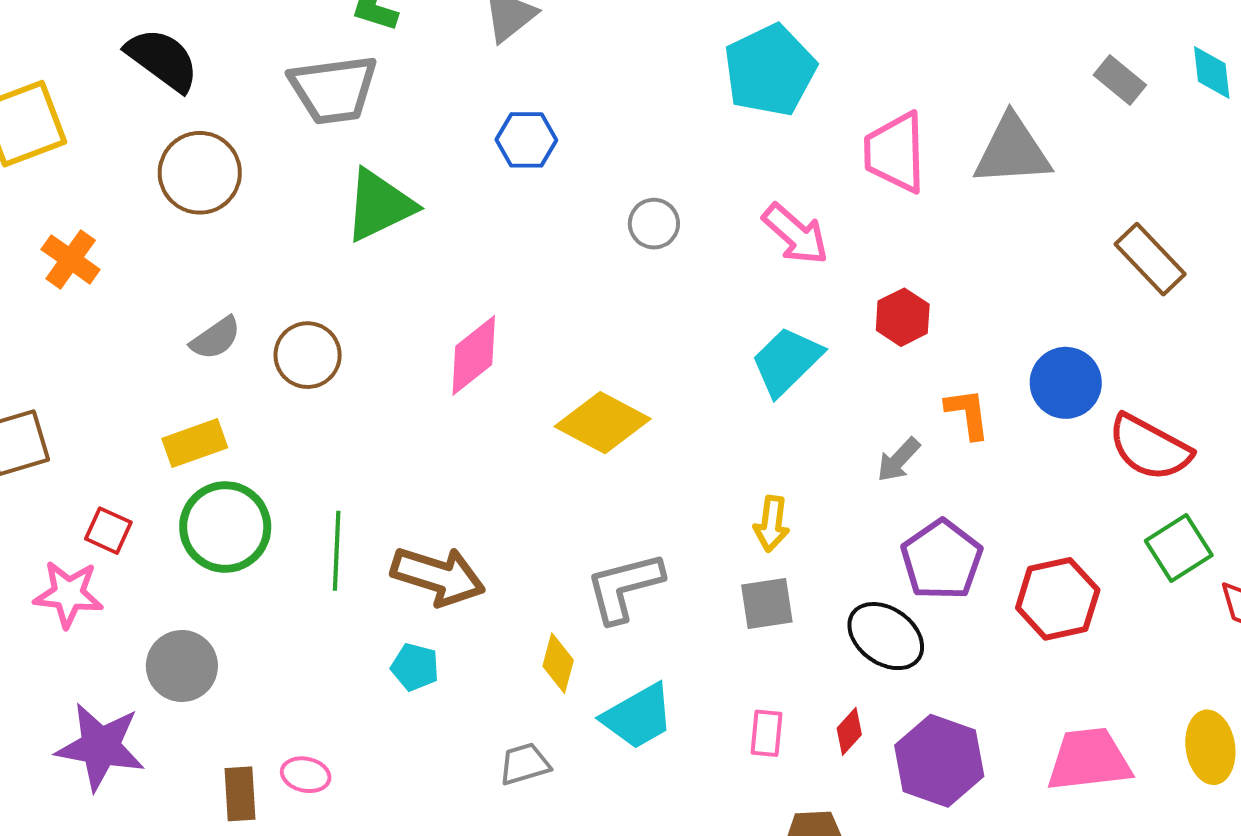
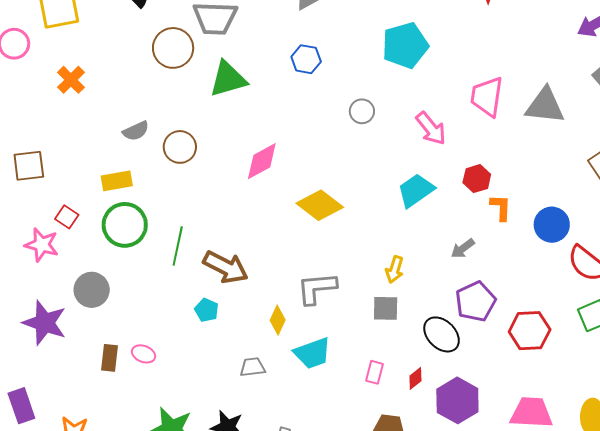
cyan pentagon: (770, 70) -> (405, 45), moved
brown circle: (200, 173) -> (173, 48), moved
orange L-shape: (968, 414) -> (501, 208), moved

